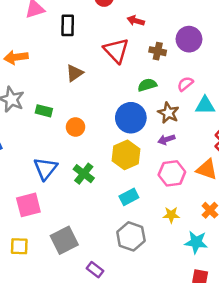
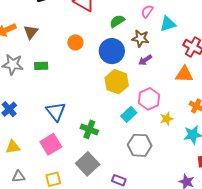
brown triangle: (75, 73) -> (31, 32), moved
orange circle: (75, 127) -> (75, 42), moved
pink hexagon: (172, 173) -> (149, 99), moved
green cross: (84, 174) -> (89, 129), moved

